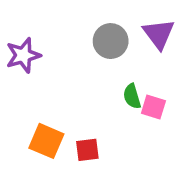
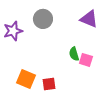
purple triangle: (159, 34) -> (89, 19), turned -30
gray circle: (111, 41) -> (43, 19), moved

